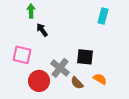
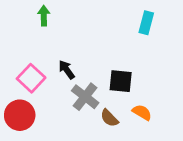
black arrow: (42, 30) -> (67, 70), moved
pink square: (22, 55) -> (31, 78), turned 30
red circle: (39, 81) -> (20, 115), moved

